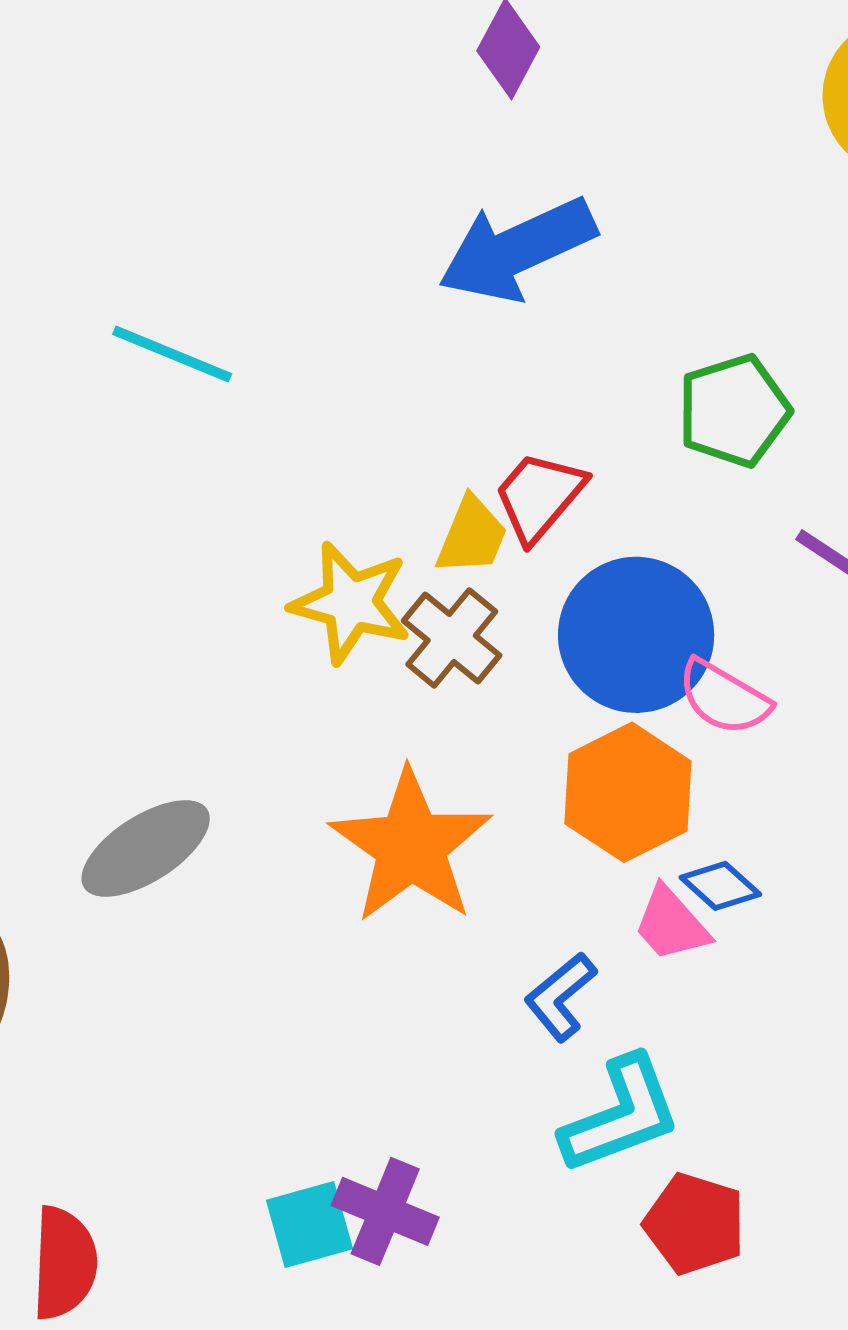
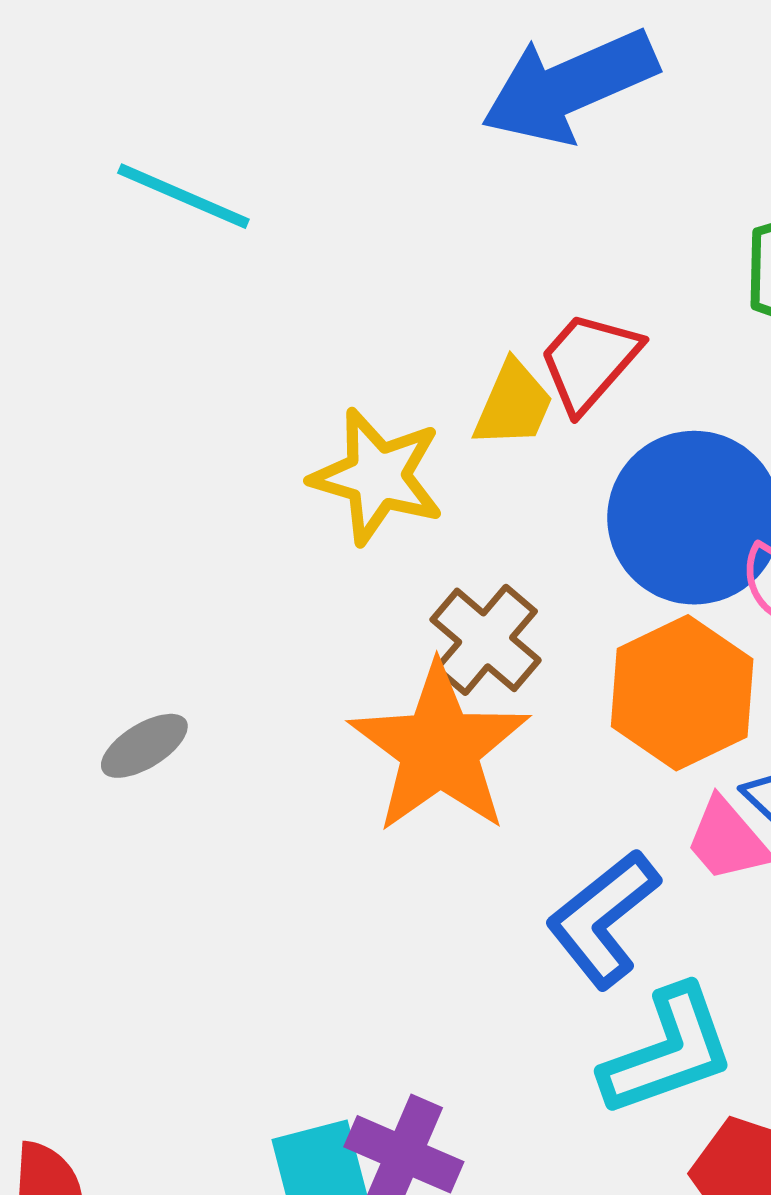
brown cross: (452, 638) -> (486, 640), moved
gray ellipse: (146, 848) -> (144, 746), size x0.6
blue L-shape: (560, 997) -> (603, 919), size x1.4

